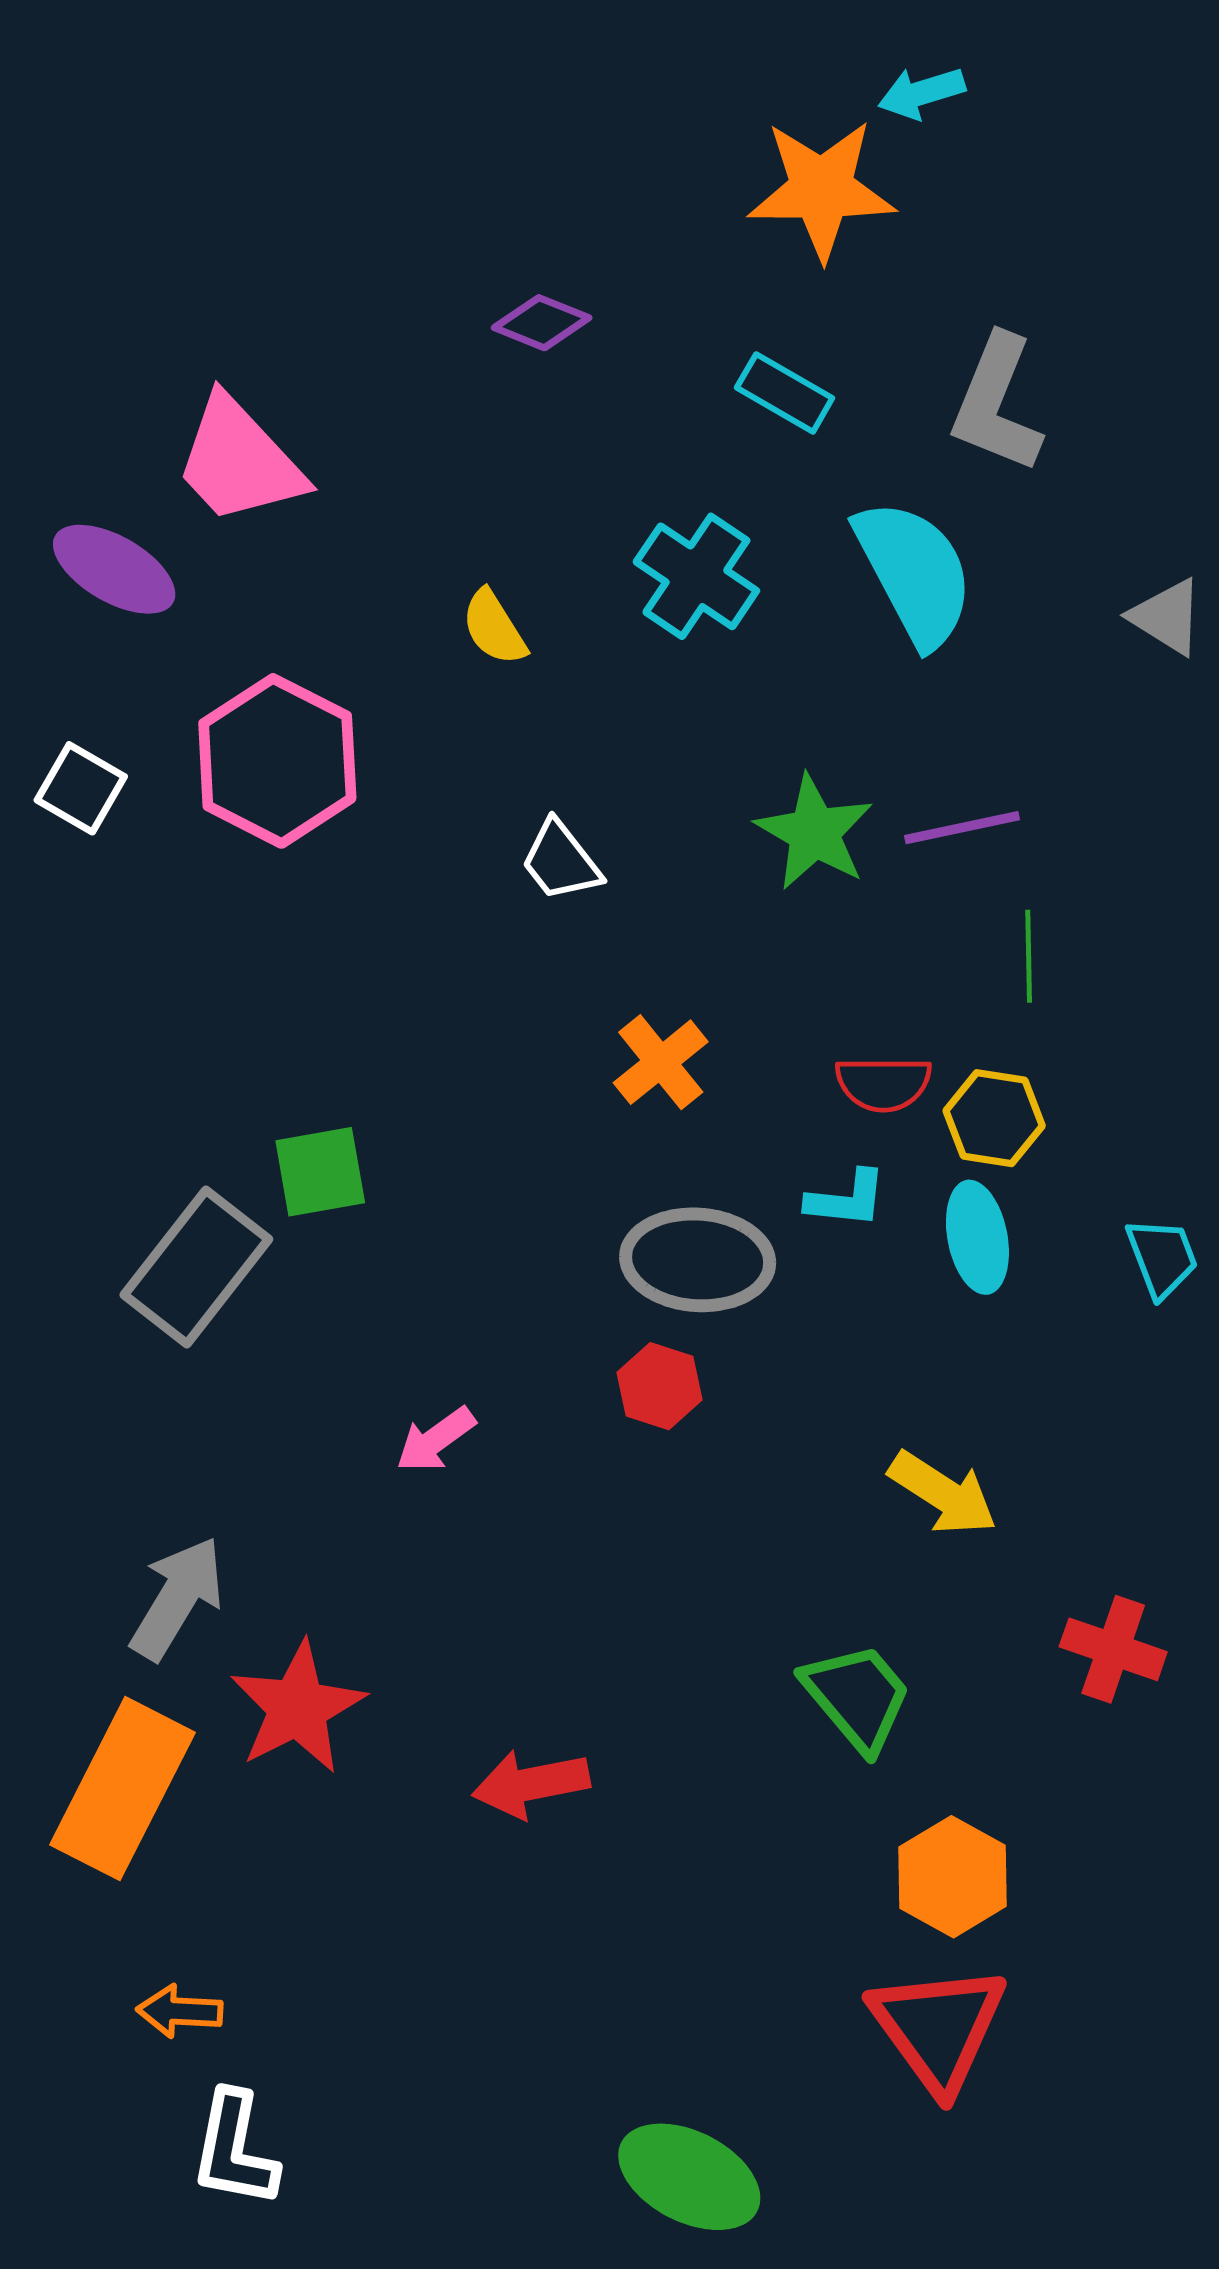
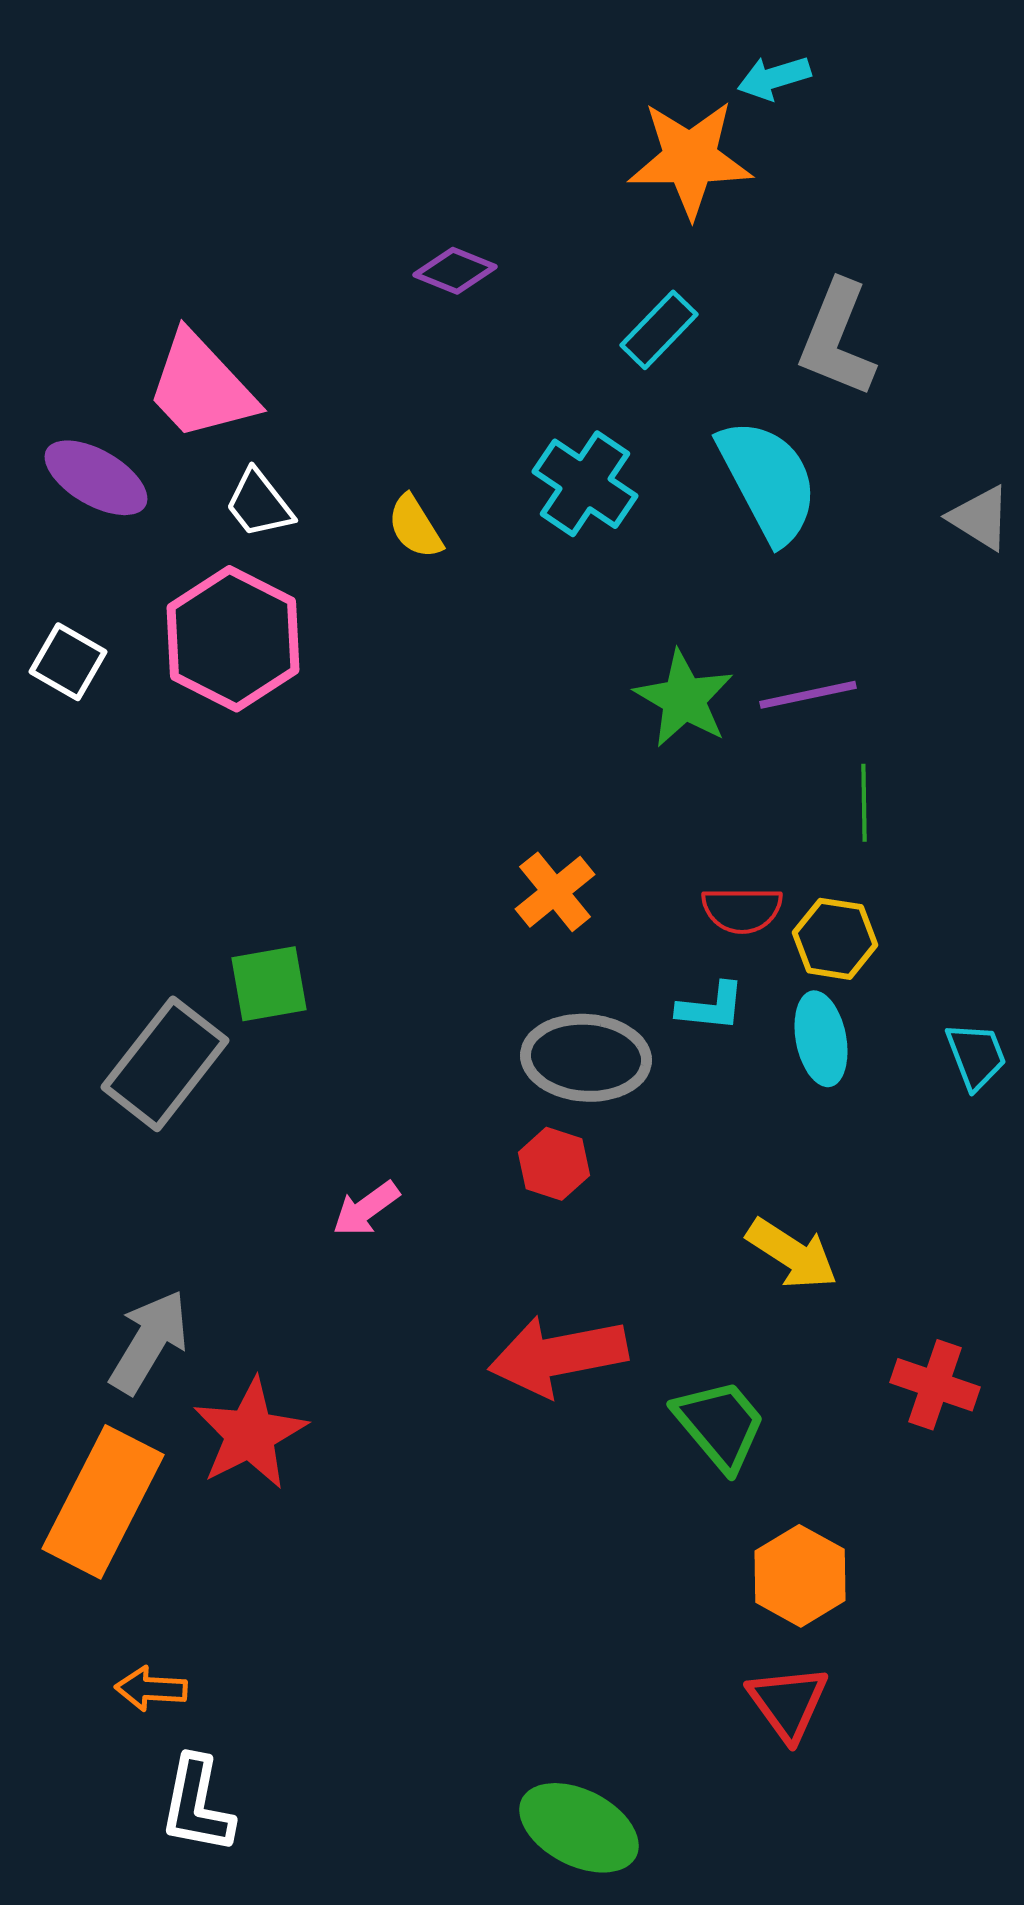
cyan rectangle: (785, 393) -> (659, 330), turned -76
white trapezoid: (561, 861) -> (259, 504), moved
red arrow: (531, 1784) -> (558, 1356), moved, size x1.4
red triangle: (938, 2028) -> (788, 1703), size x0.7

